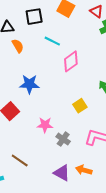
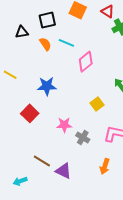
orange semicircle: (18, 46) -> (45, 44), moved
orange arrow: (84, 170) -> (105, 166), turned -84
purple triangle: (62, 173) -> (63, 171), moved

